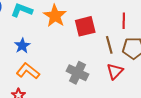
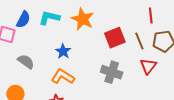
red square: (85, 26) -> (115, 38), moved
blue star: (22, 46) -> (63, 51), moved

